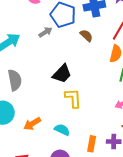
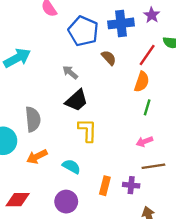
gray arrow: (45, 32) -> (70, 72), moved, turned -112
gray semicircle: (15, 80) -> (33, 119), moved

